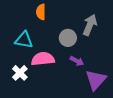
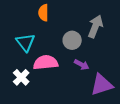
cyan triangle: (24, 40) -> (25, 42), turned 42
purple triangle: (96, 80) -> (102, 85), turned 30

